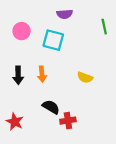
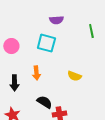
pink circle: (22, 31) -> (11, 46), moved
black arrow: (18, 75) -> (14, 83), moved

